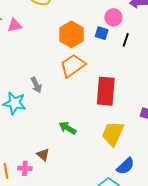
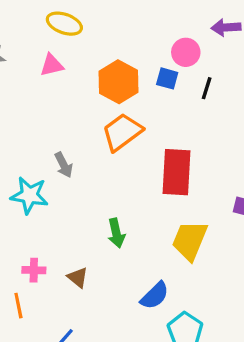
pink triangle: (15, 25) -> (52, 65), moved
green arrow: (68, 128) -> (116, 233), turned -132
blue semicircle: (126, 166) -> (155, 296), moved
pink cross: (25, 168) -> (34, 270), moved

